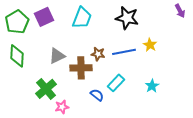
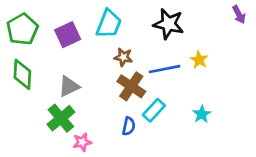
purple square: (44, 17) -> (68, 35), moved
brown star: (98, 54) -> (123, 57), moved
gray triangle: (57, 56) -> (69, 86), moved
brown cross: (81, 68) -> (131, 86), moved, turned 35
blue semicircle: (97, 95) -> (129, 126), turned 64

